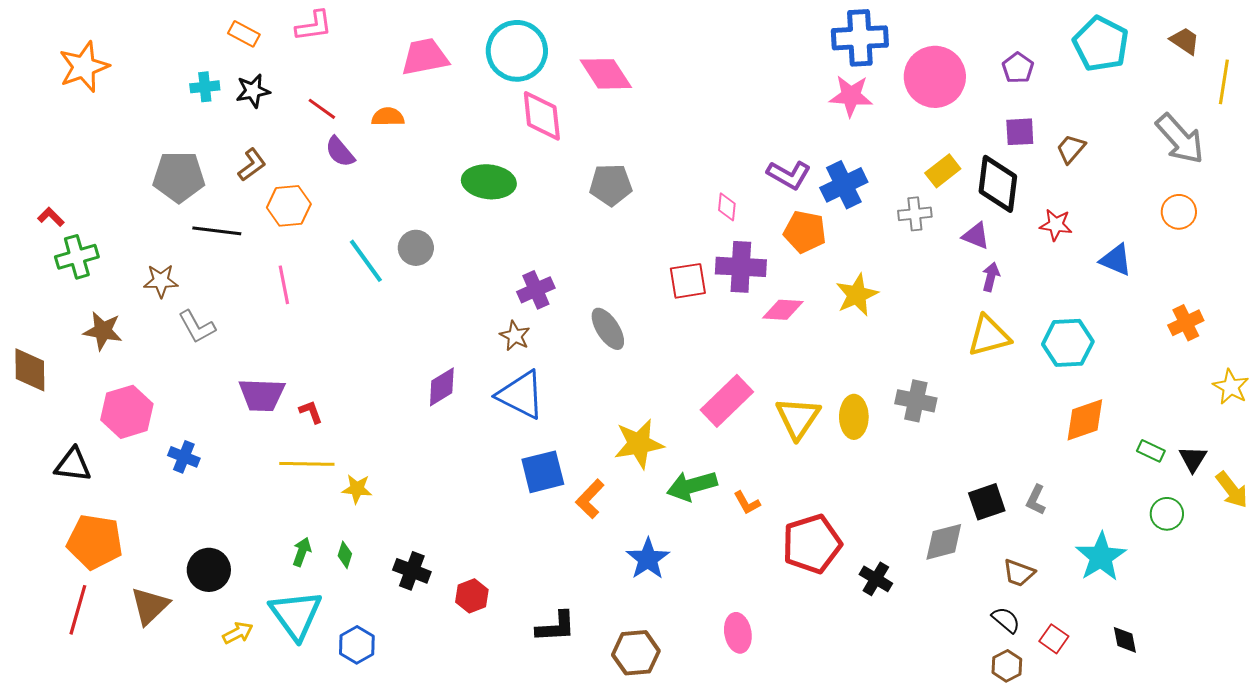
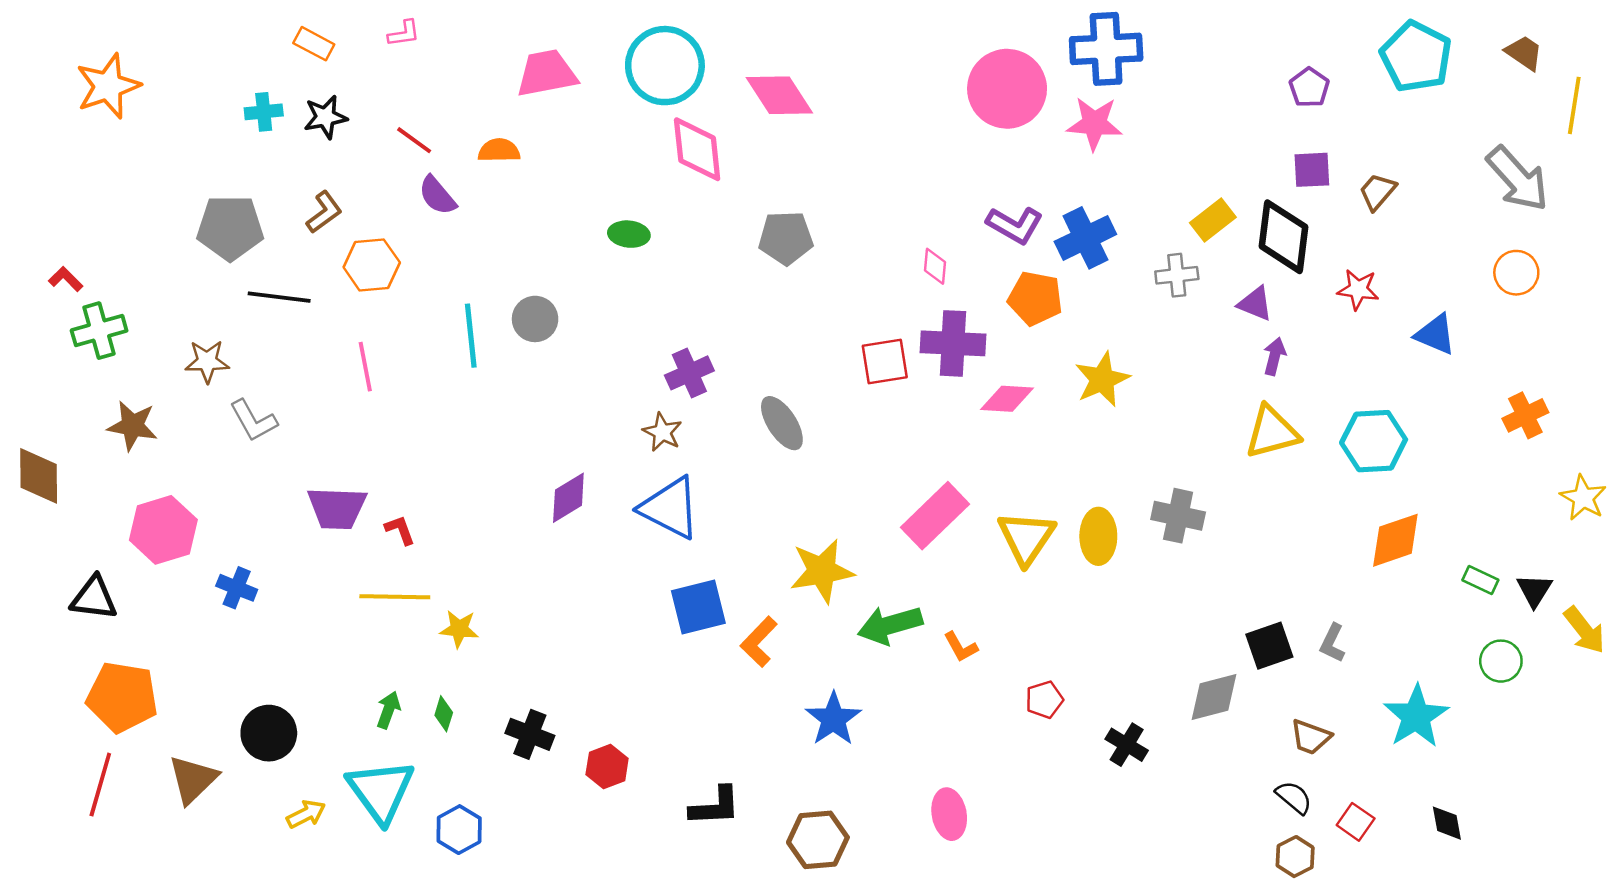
pink L-shape: (314, 26) -> (404, 33), size x0.7
pink circle: (935, 77) -> (1007, 89), moved
green ellipse: (489, 182) -> (629, 234), size x0.6
cyan line: (366, 261) -> (471, 336), turned 30
red pentagon: (812, 544) -> (1044, 700), size x0.5

